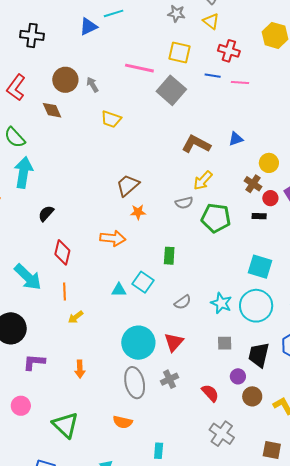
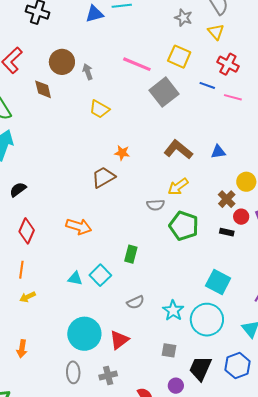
orange star: (138, 212) -> (122, 153), moved
gray ellipse: (135, 383) -> (73, 372), size x0.7

